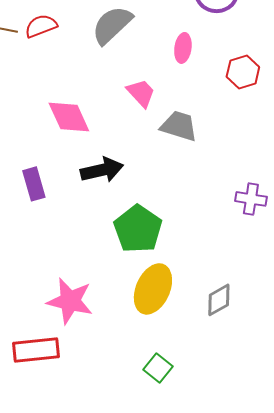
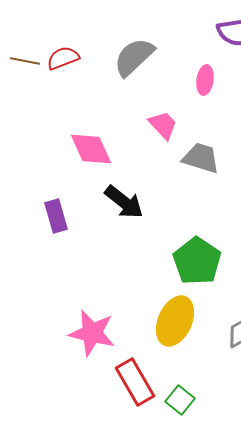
black arrow: (102, 170) -> (124, 202), turned 51
green pentagon: (138, 229) -> (197, 261), moved
red rectangle: (36, 350) -> (135, 382), moved, turned 66

